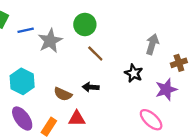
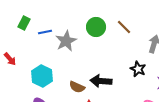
brown line: (95, 54) -> (124, 27), moved
black arrow: (91, 87) -> (101, 81), size x1.5

